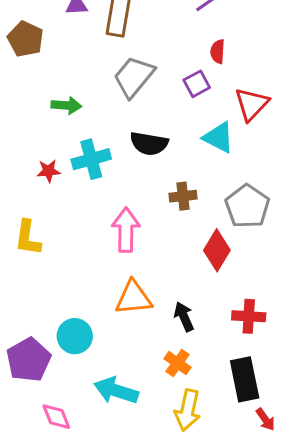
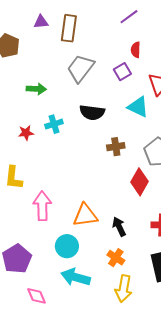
cyan cross: (91, 159) -> (54, 124), size x0.7
pink arrow: (126, 230) -> (42, 206), moved
cyan circle: (75, 336) -> (67, 246), moved

